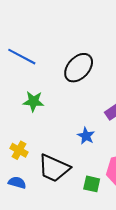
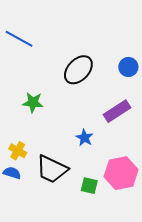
blue line: (22, 57) -> (19, 39), moved
blue semicircle: (17, 183) -> (12, 173), moved

